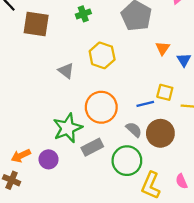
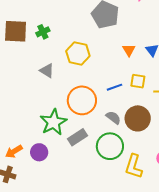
green cross: (83, 14) -> (43, 32), moved
orange triangle: (163, 48) -> (129, 50), moved
blue line: (145, 104) -> (114, 87), moved

